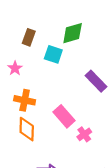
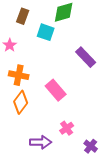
orange diamond: (27, 129) -> (21, 102), turned 35
pink cross: (84, 134) -> (67, 128), moved

